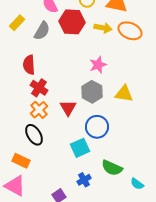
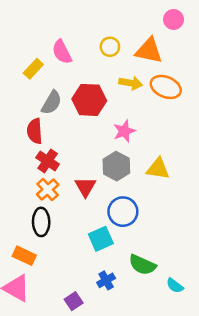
red hexagon: (72, 22) -> (89, 100), moved
yellow rectangle: (17, 23) -> (33, 69), moved
gray semicircle: (42, 31) -> (52, 103), moved
black ellipse: (34, 135) -> (41, 222), turned 30

